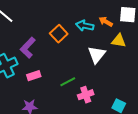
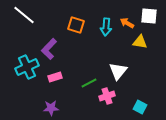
cyan arrow: (85, 26) -> (106, 27), turned -96
orange square: (59, 34) -> (76, 25), moved, turned -30
white triangle: (97, 55) -> (118, 71), moved

